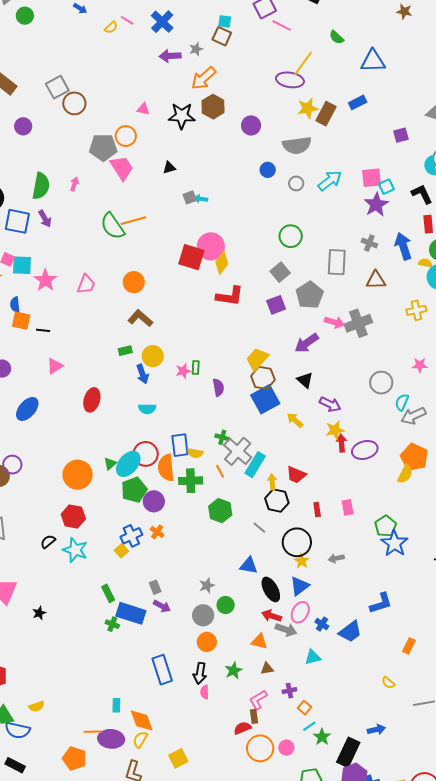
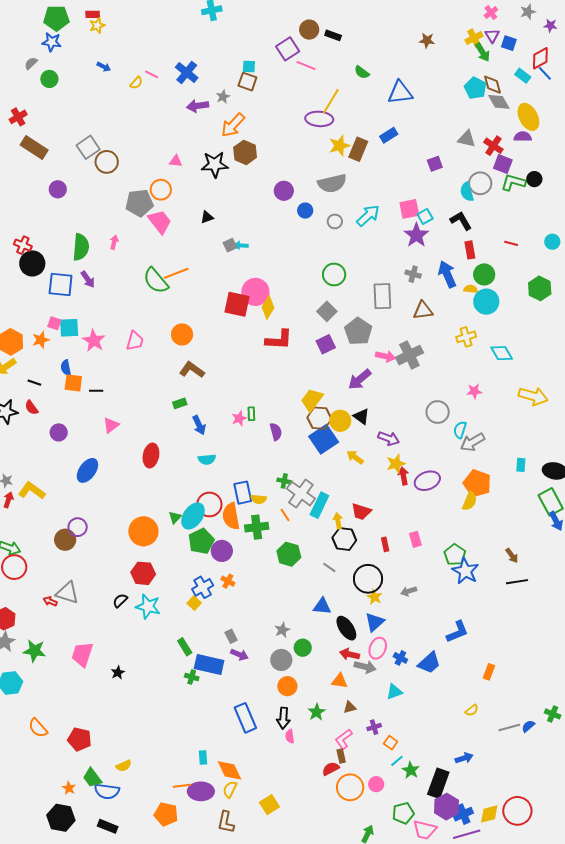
purple circle: (251, 125) -> (284, 191), moved
yellow circle: (153, 356) -> (340, 421), moved
yellow semicircle: (388, 683) -> (472, 710), turned -72

